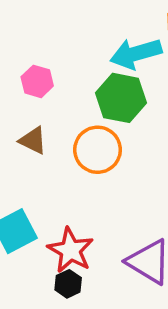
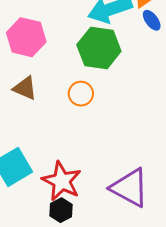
pink hexagon: (37, 81) -> (26, 37), size x1.4
orange circle: (98, 150) -> (81, 94), size x0.6

